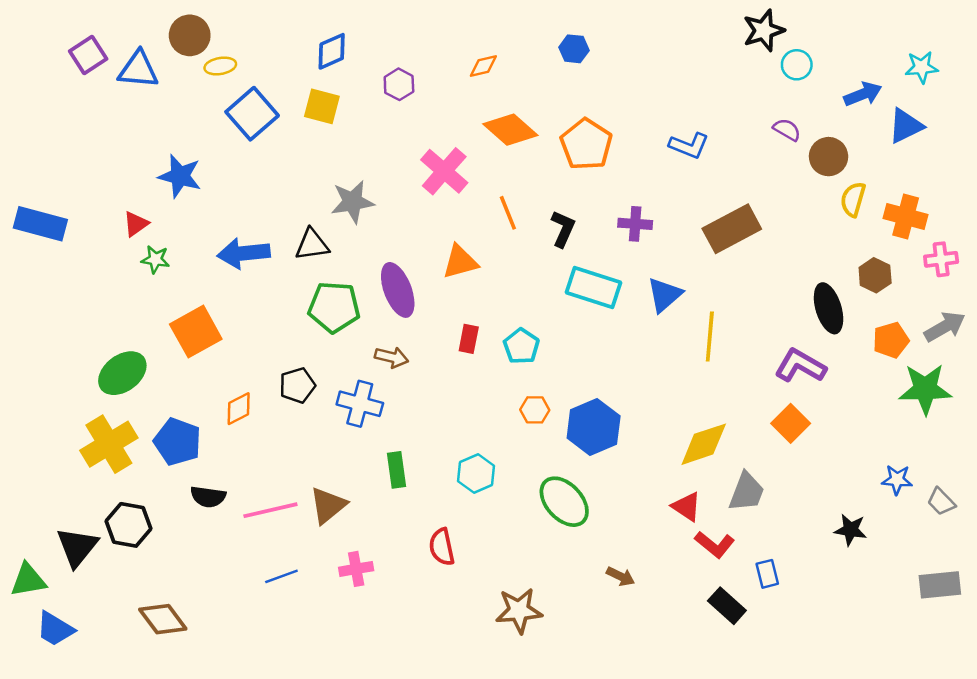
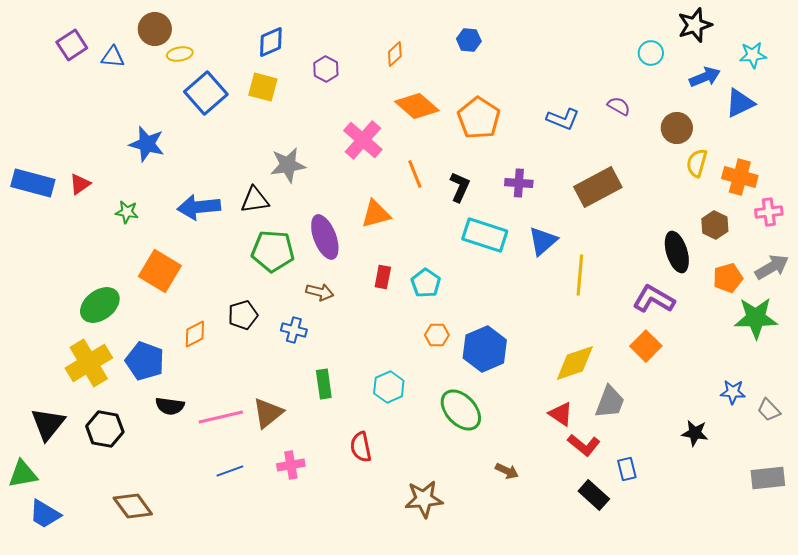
black star: (764, 30) -> (695, 25), moved
orange diamond: (483, 66) -> (395, 54), turned -30
blue triangle: (138, 70) -> (113, 57), size x0.7
purple semicircle: (787, 130) -> (619, 106), moved
red triangle: (136, 224) -> (80, 184), moved
orange square: (196, 332) -> (160, 271), turned -30
blue cross: (360, 404) -> (294, 330), size x0.7
black triangle: (77, 547) -> (48, 424), moved

